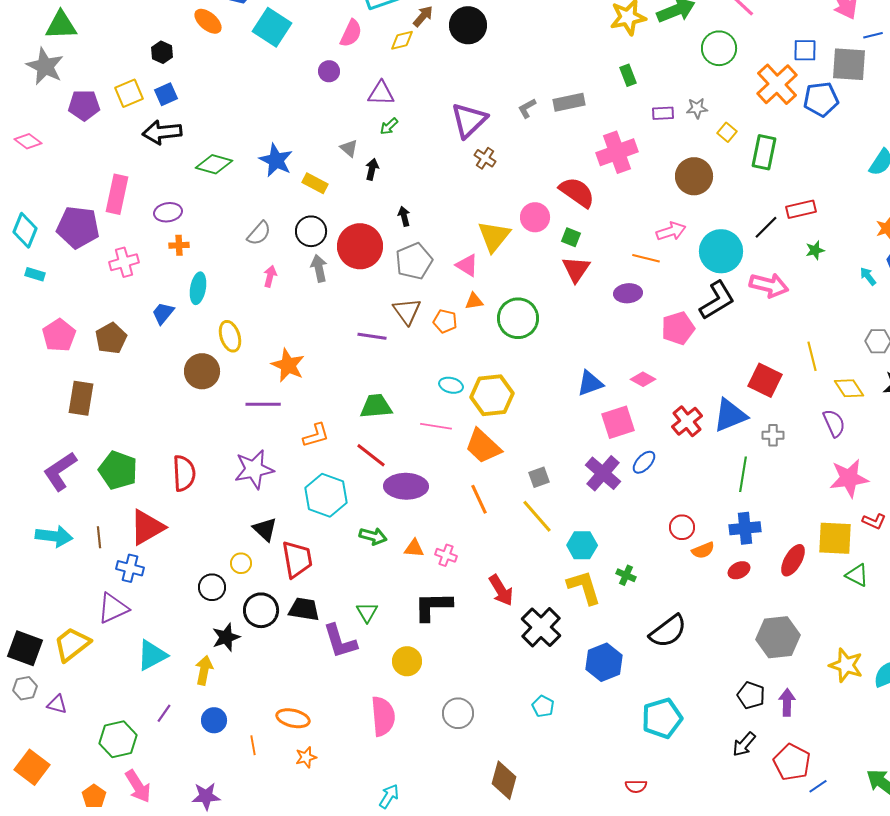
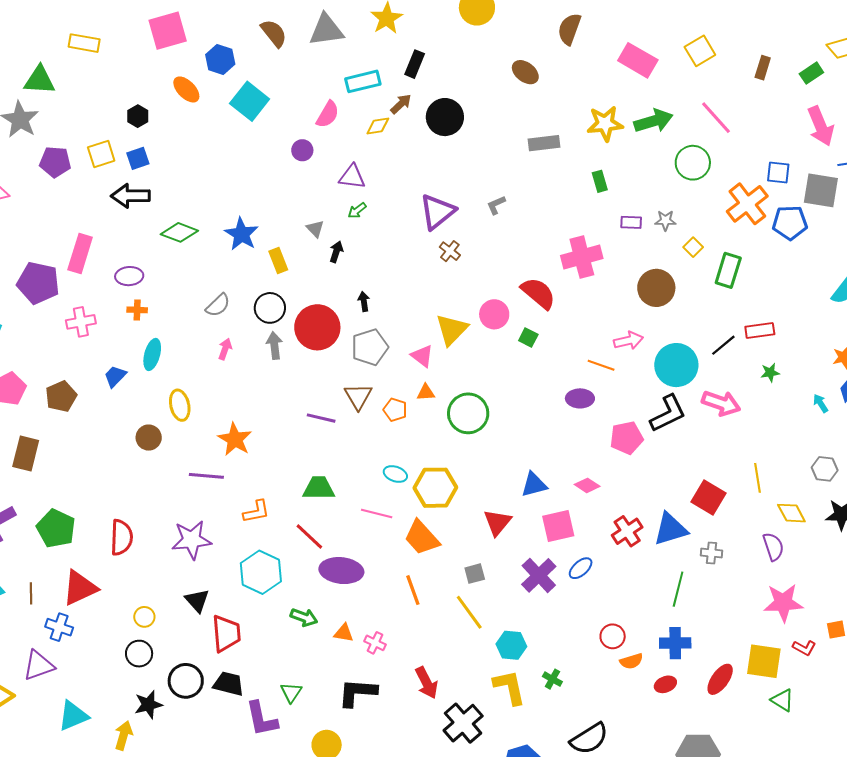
gray rectangle: (569, 102) -> (544, 143), moved
yellow rectangle: (315, 183) -> (278, 261), turned 35
red triangle: (576, 269) -> (497, 522), moved
brown circle: (202, 371) -> (149, 438), size x0.7
yellow circle: (241, 563) -> (144, 617), moved

